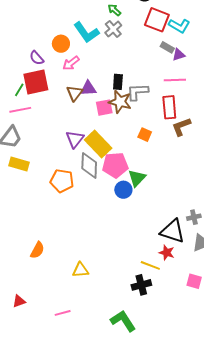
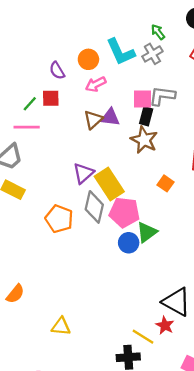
red square: (36, 82) -> (51, 98), size x0.6
gray L-shape: (137, 92) -> (162, 96), moved
pink square: (104, 108) -> (143, 99), moved

